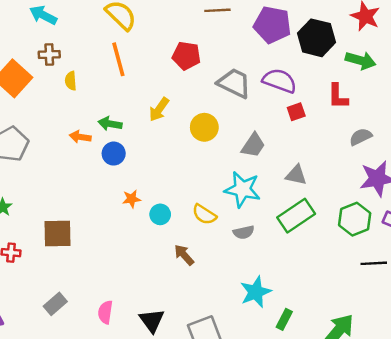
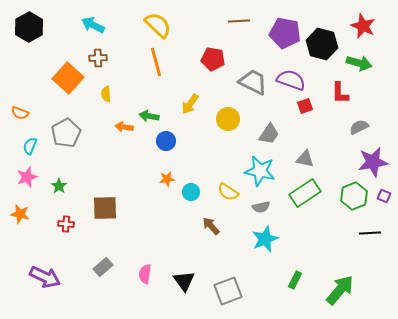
yellow semicircle: (71, 81) -> (106, 94), moved
blue circle: (114, 154) -> (166, 141), moved
cyan star: (256, 292) -> (265, 239), moved

